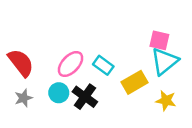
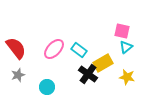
cyan triangle: (165, 61) -> (126, 47), size x0.6
cyan circle: (59, 93) -> (47, 87), moved
black cross: (85, 97) -> (88, 74), moved

